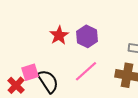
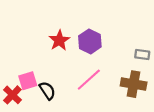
black semicircle: (48, 81) -> (47, 91), size x0.7

